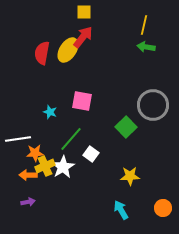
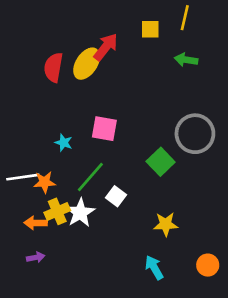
yellow square: (84, 12) -> (150, 29), moved
yellow line: (144, 25) -> (185, 18), moved
orange star: (35, 153) -> (45, 182), moved

